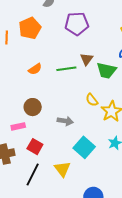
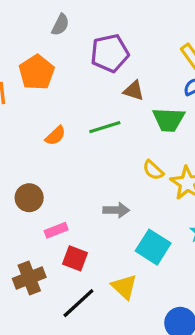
brown triangle: (87, 59) -> (134, 91), moved, turned -40
brown circle: (33, 107) -> (29, 198), moved
pink rectangle: (18, 126) -> (56, 230), moved
black line: (33, 174) -> (78, 303), turned 30

